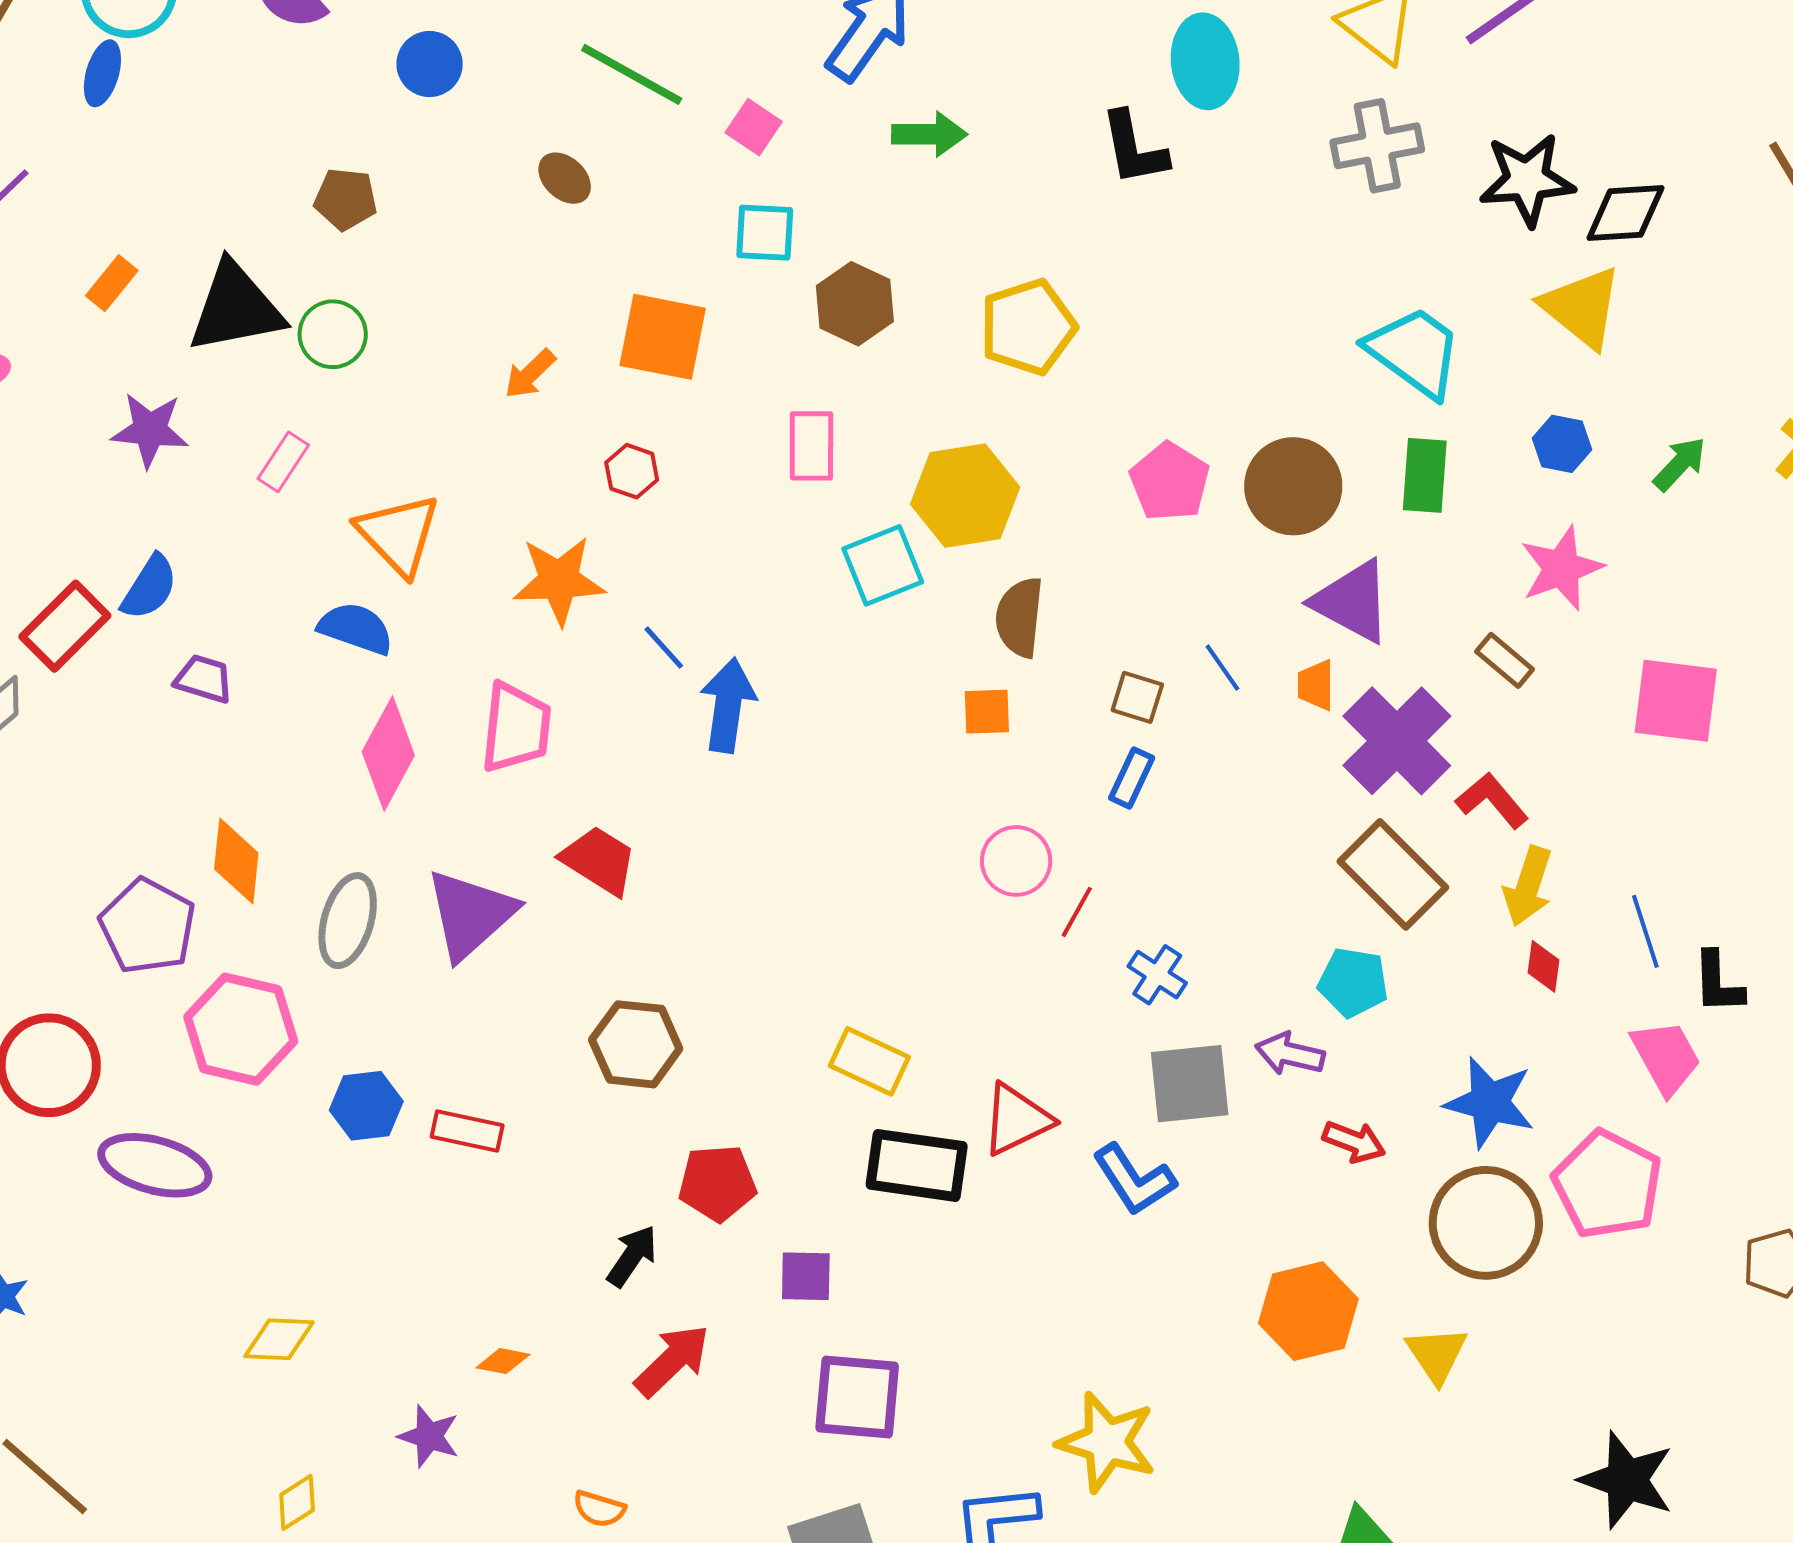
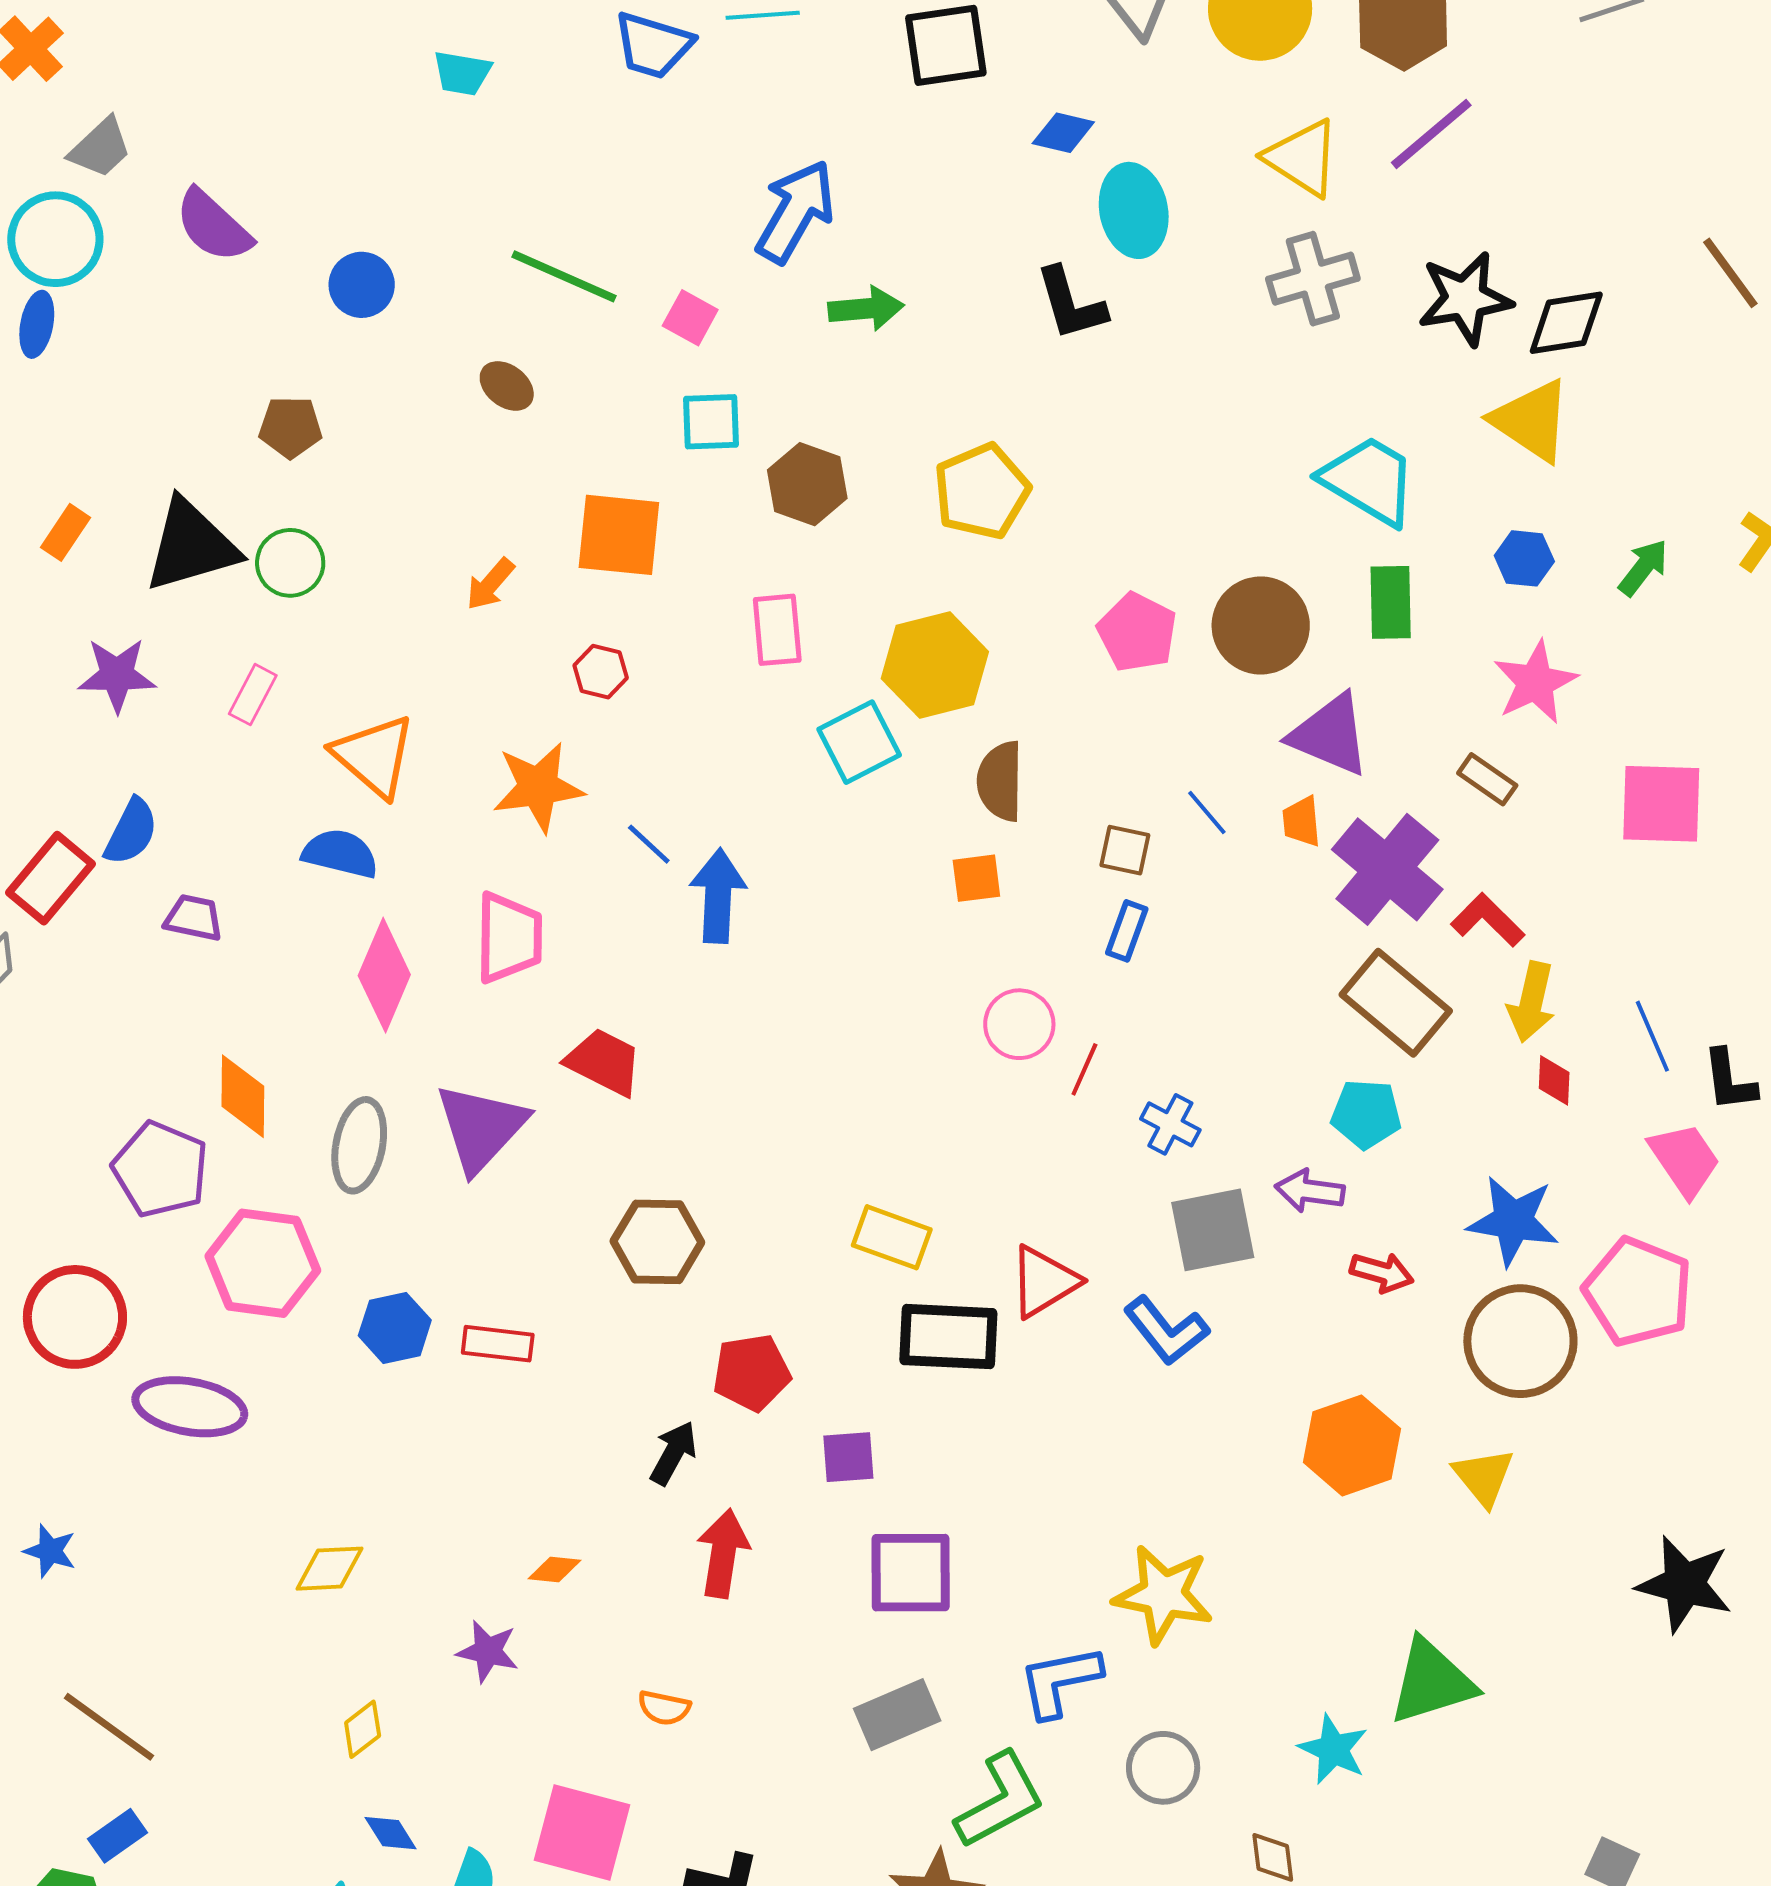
red arrow: (672, 1361) -> (723, 1553), turned -32

